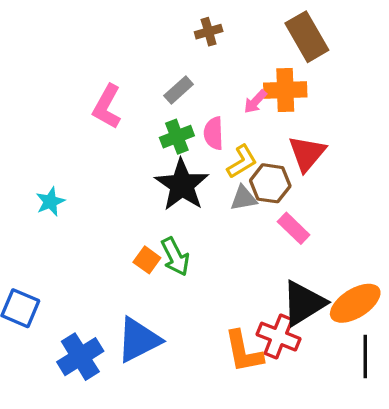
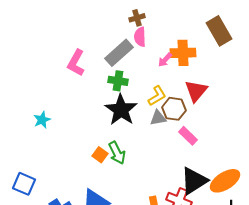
brown rectangle: (307, 37) -> (219, 31), moved
gray rectangle: (179, 90) -> (119, 53), size x1.6
pink semicircle: (214, 133) -> (140, 37), moved
green cross: (177, 137) -> (118, 81), turned 30

